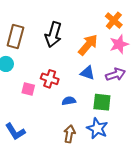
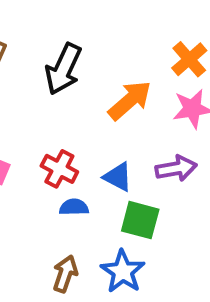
blue triangle: (87, 73) -> (118, 177), moved
red cross: (50, 79) -> (59, 169), moved

